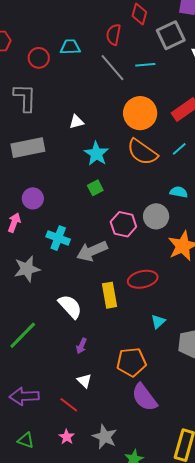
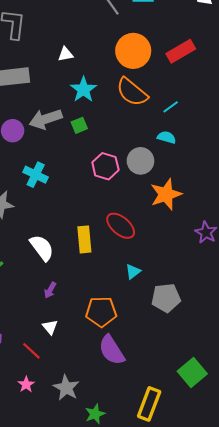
cyan line: (179, 149) -> (171, 107), moved
gray arrow: (92, 251) -> (46, 119), moved
red ellipse: (143, 279) -> (121, 226), turned 48

